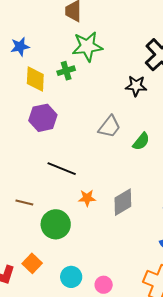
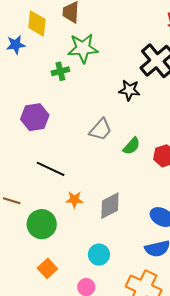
yellow diamond: (35, 79) -> (37, 23), moved
orange square: (32, 263) -> (47, 268), moved
cyan circle: (71, 277) -> (99, 255), moved

